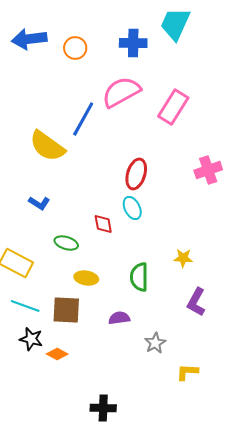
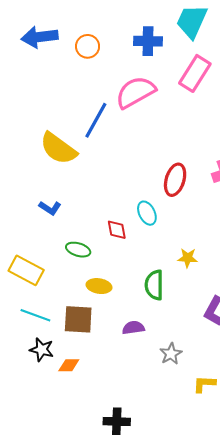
pink rectangle: (173, 107) -> (195, 73), moved
red ellipse: (136, 174) -> (175, 180), moved
yellow star: (183, 258) -> (188, 258), moved
orange diamond: (57, 354) -> (69, 365), turned -30

